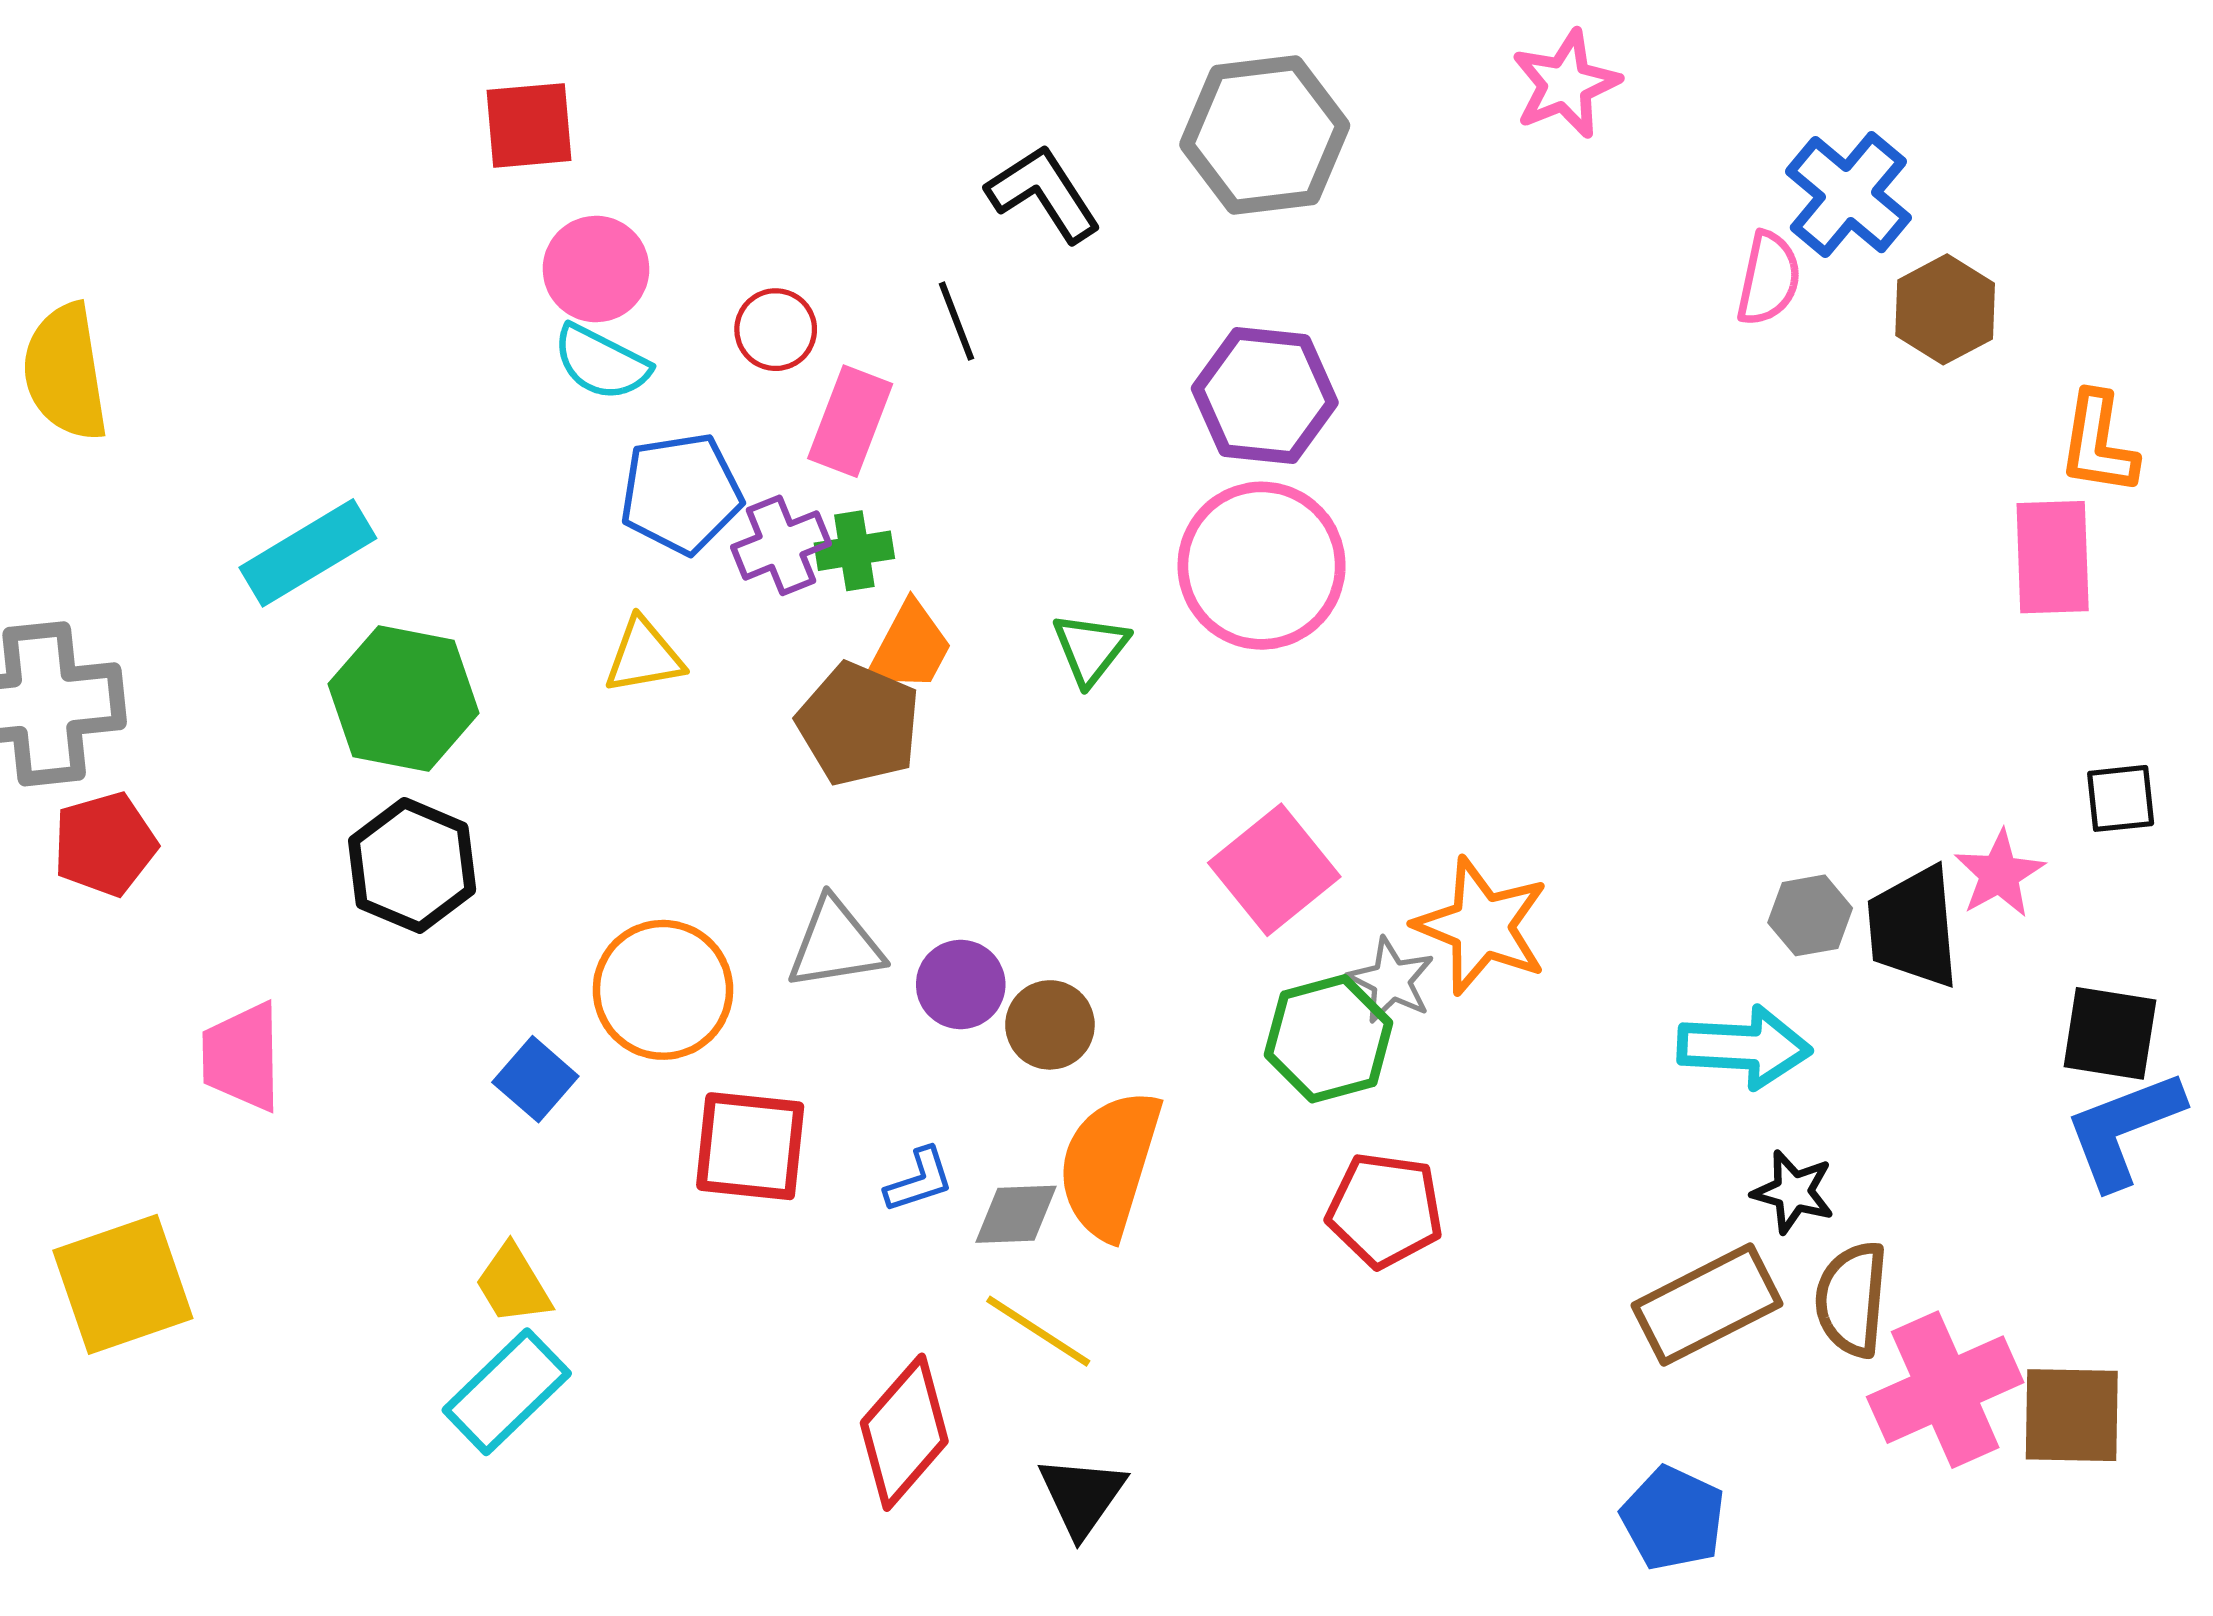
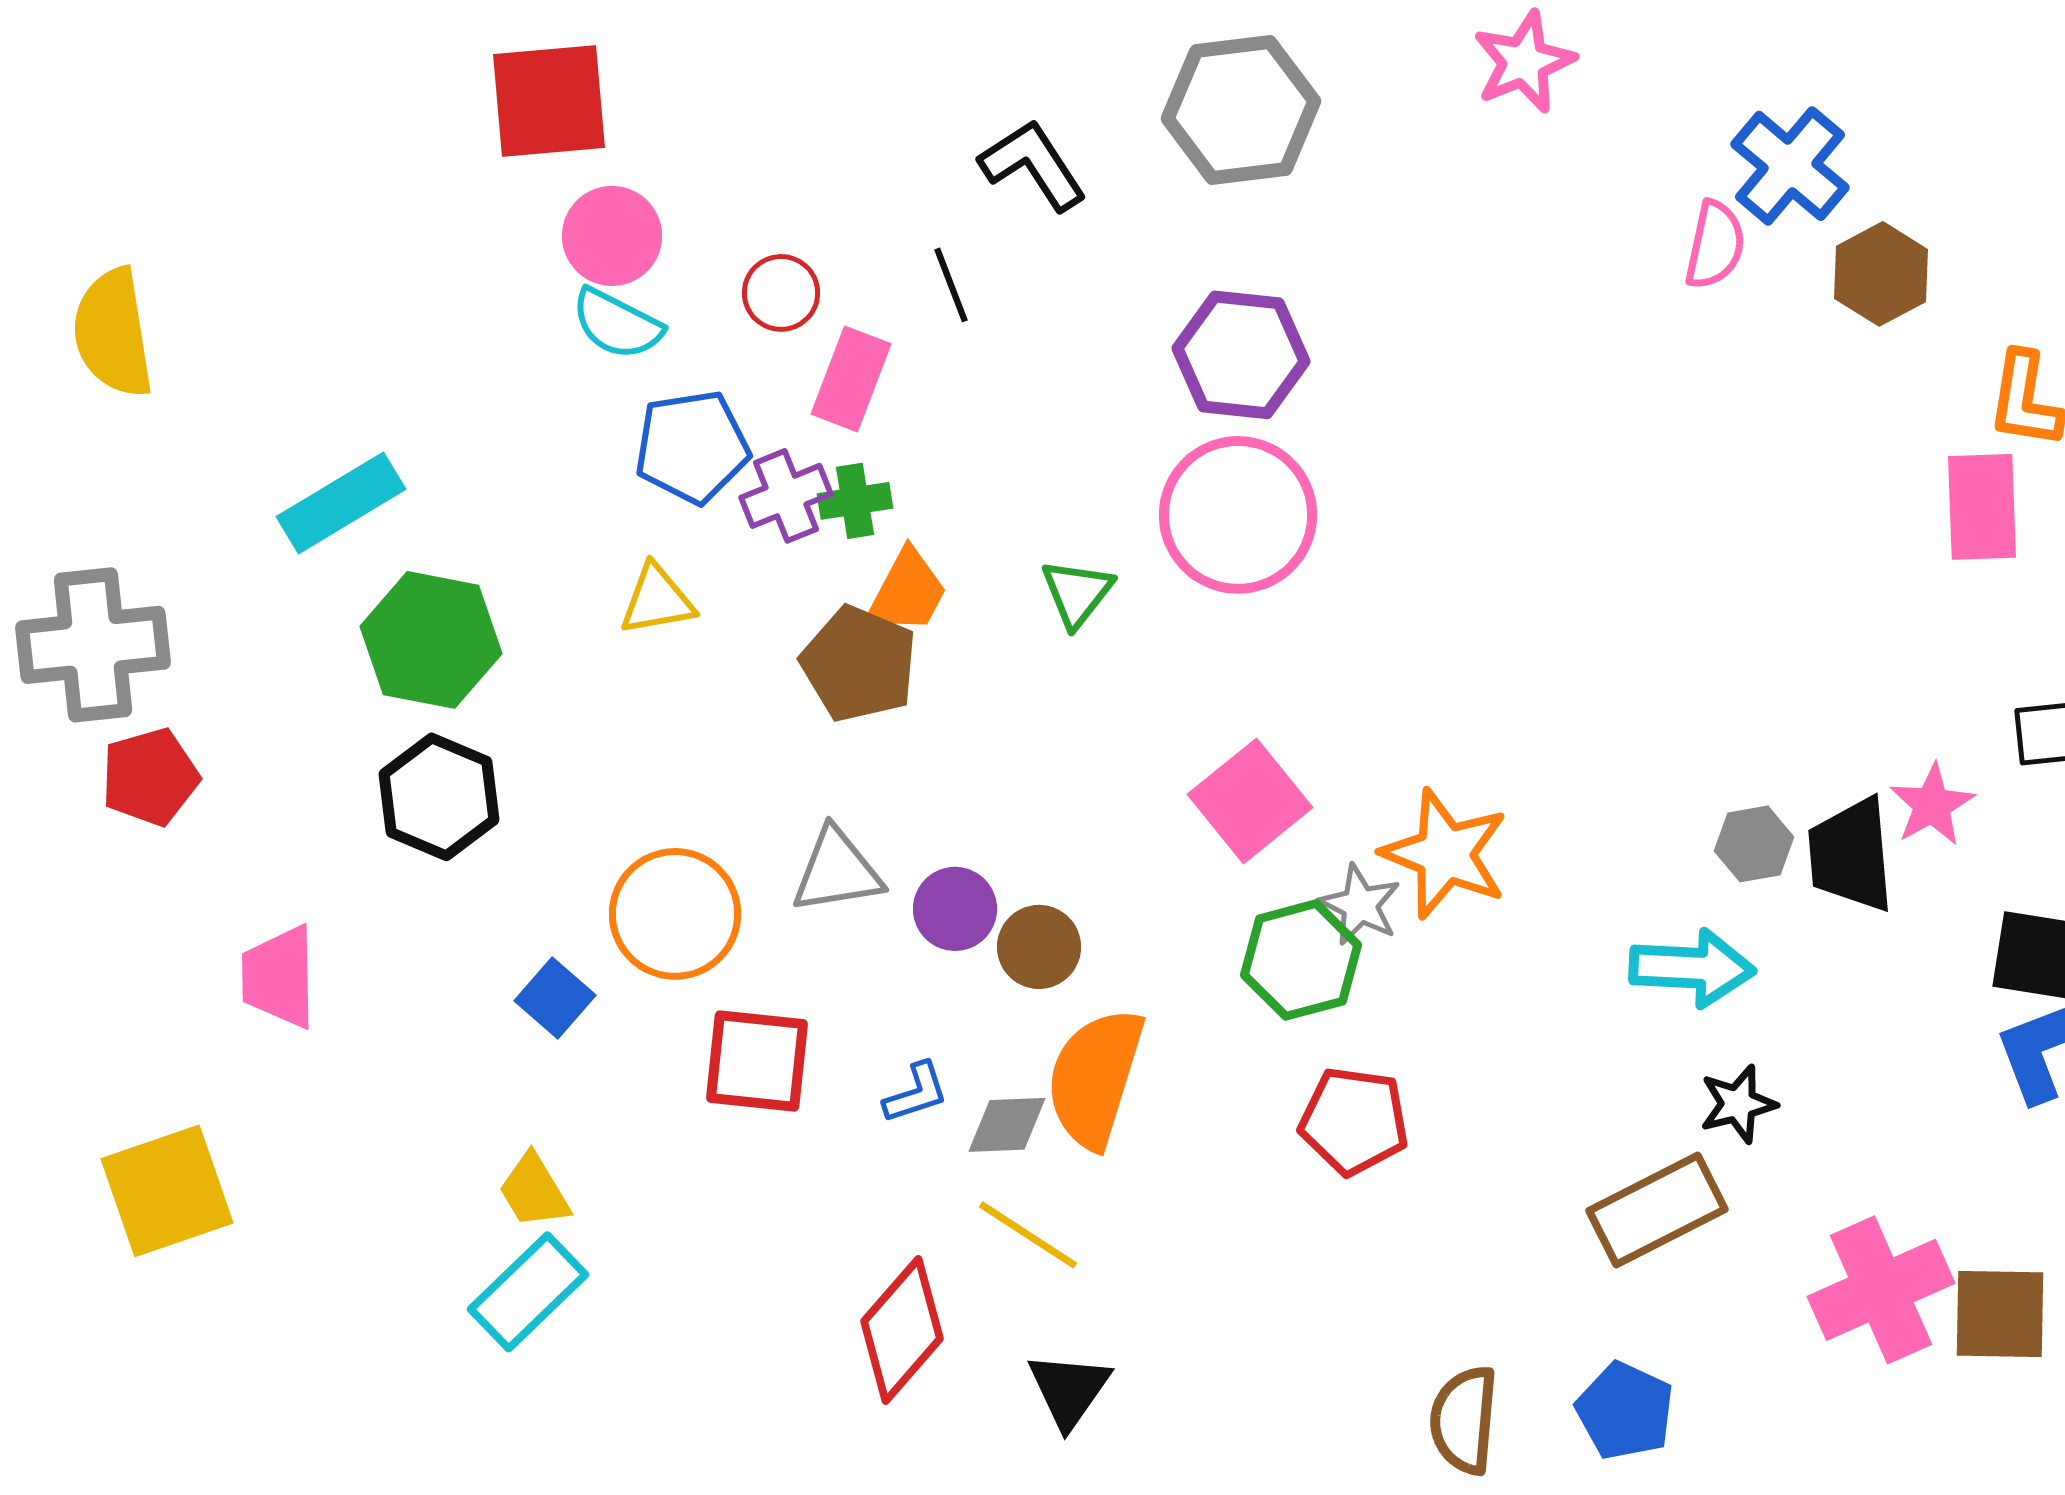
red square: (529, 125) -> (549, 101), size x1.4
black star: (1793, 1192) -> (1738, 1104), turned -30
brown semicircle: (1852, 1299) -> (1464, 1420), moved

